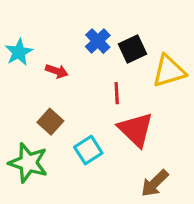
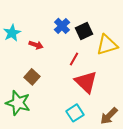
red line: (117, 93) -> (74, 59), turned 32
cyan square: (88, 150) -> (75, 113), moved
brown arrow: (155, 183) -> (109, 116), moved

